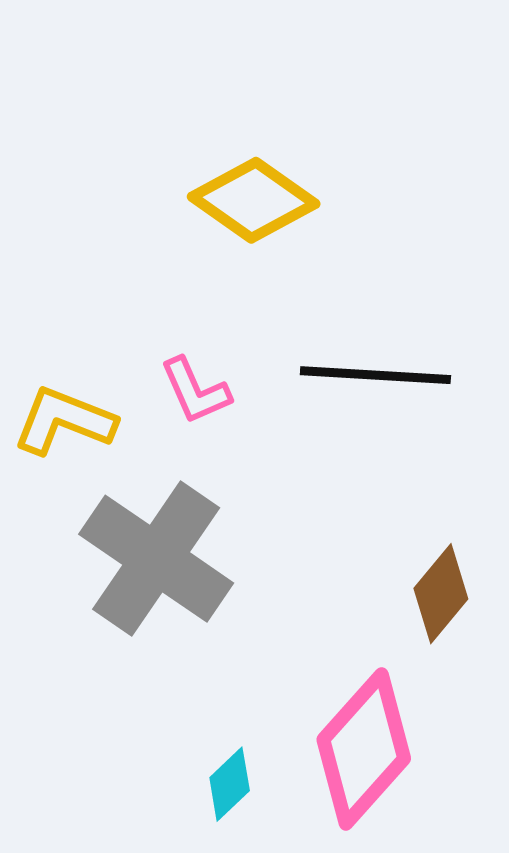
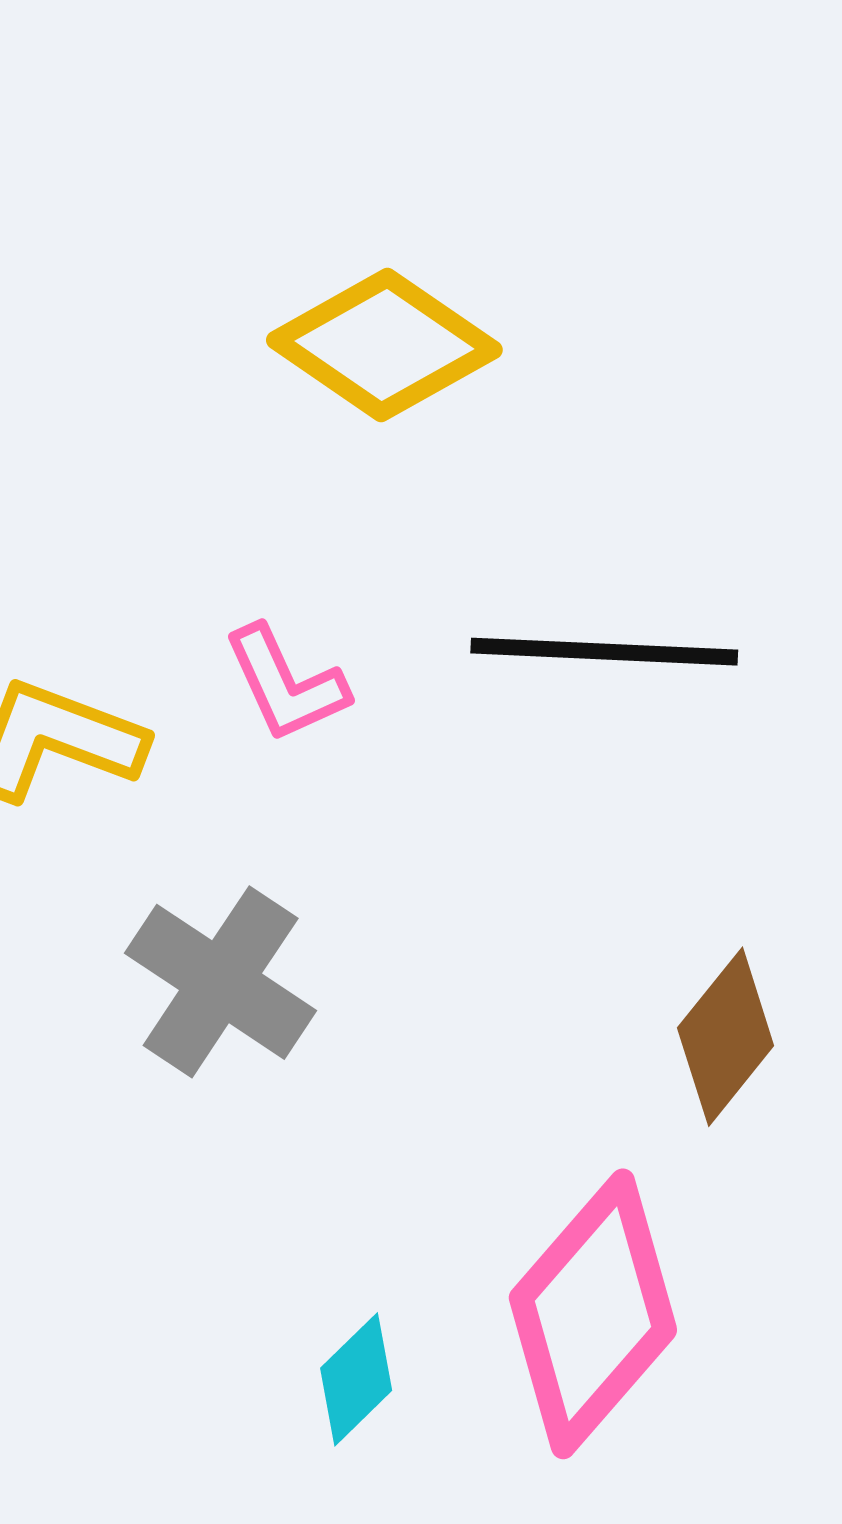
gray cross: (156, 559) -> (221, 982), size x0.7

